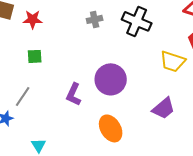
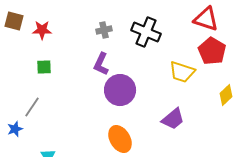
purple L-shape: (74, 94) -> (101, 64), moved

